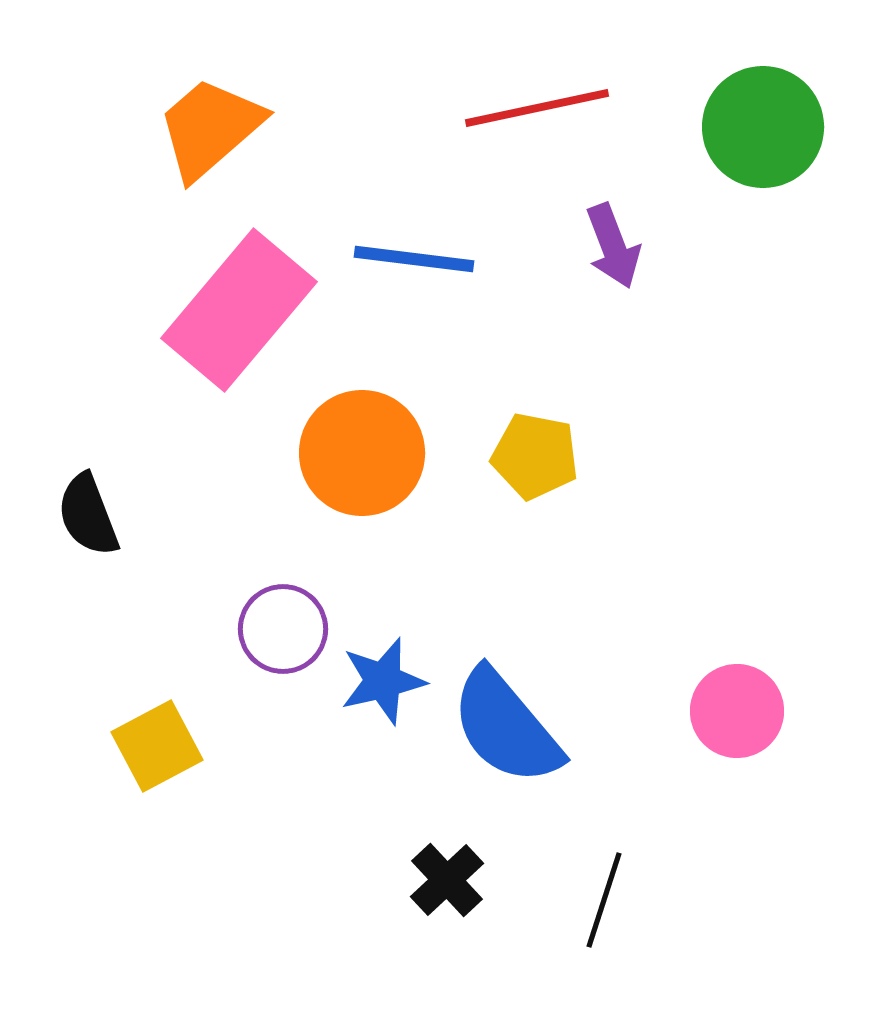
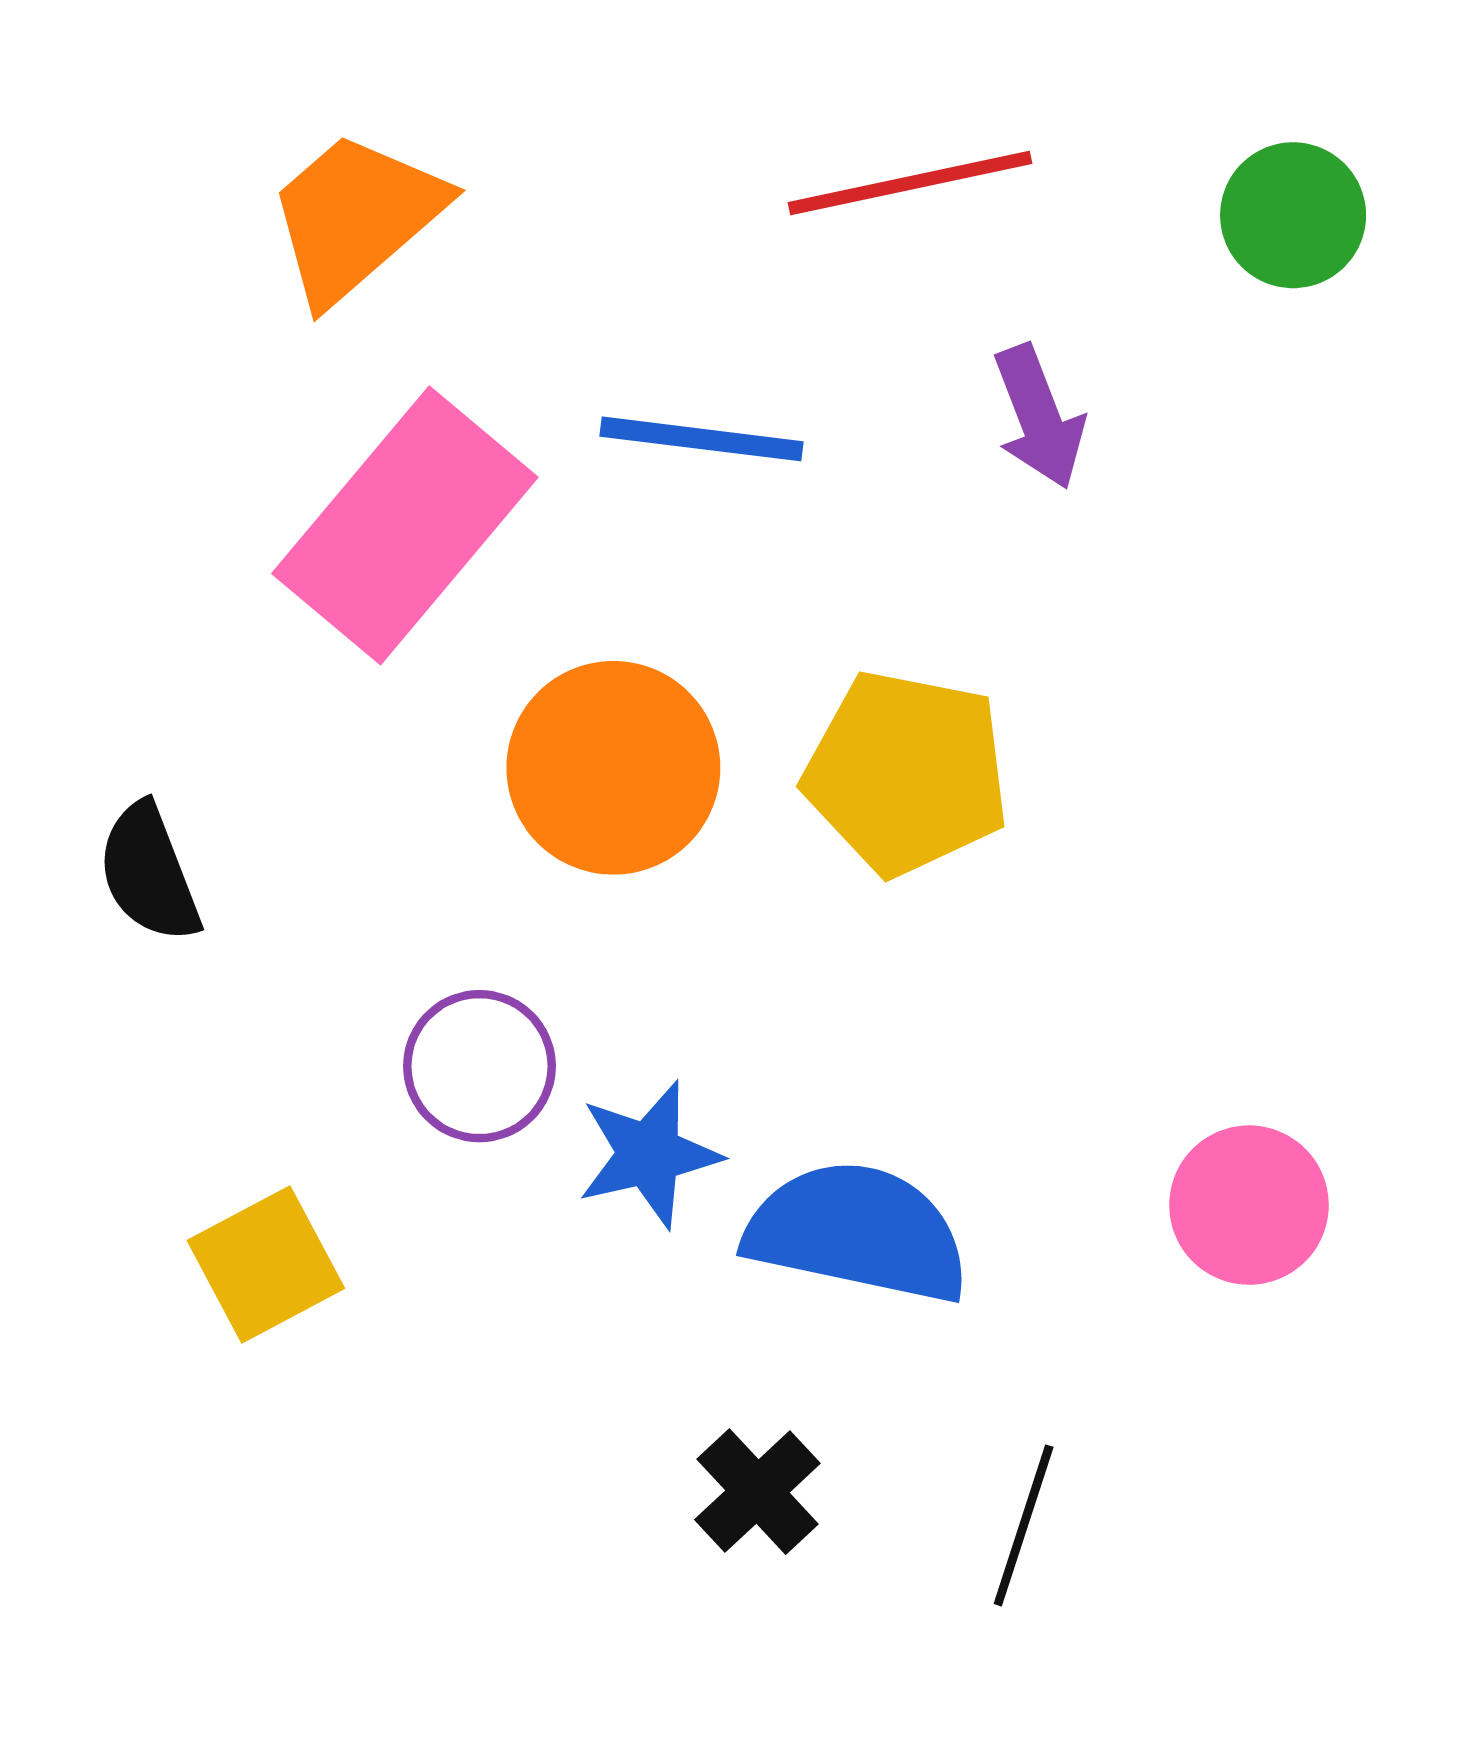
green circle: (763, 127) -> (1293, 215), size x0.7
yellow pentagon: (535, 456) -> (907, 773), size x1.4
blue semicircle: (506, 727) -> (857, 1232), turned 142

